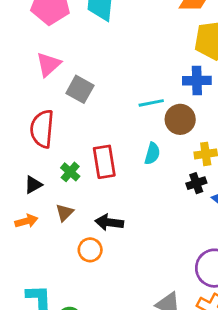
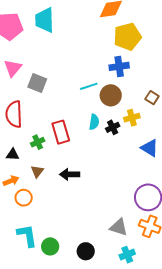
green cross: (70, 172) -> (38, 142), turned 32
black cross: (196, 183) -> (113, 127), moved
black triangle: (33, 185) -> (13, 154), turned 40
orange circle: (90, 250) -> (24, 198), moved

